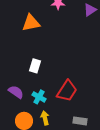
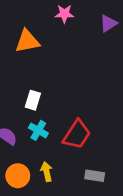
cyan cross: (39, 97) -> (38, 130), moved

